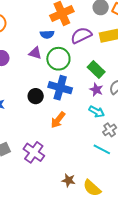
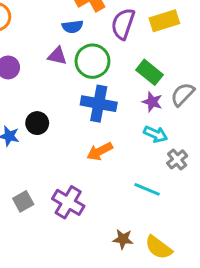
purple semicircle: (81, 35) -> (123, 24), turned -40
black circle: (36, 96) -> (37, 123), moved
orange arrow: (58, 120) -> (100, 151), turned 30
cyan line: (102, 149) -> (147, 189), moved

